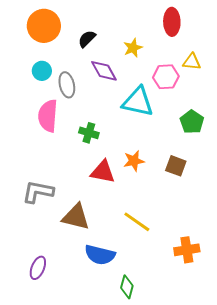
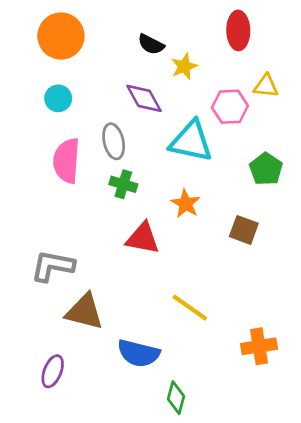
black semicircle: (87, 39) -> (151, 44), moved, turned -108
gray ellipse: (67, 85) -> (114, 141), moved
orange star: (134, 161) -> (186, 204), moved, turned -30
brown triangle: (76, 217) -> (85, 312), moved

